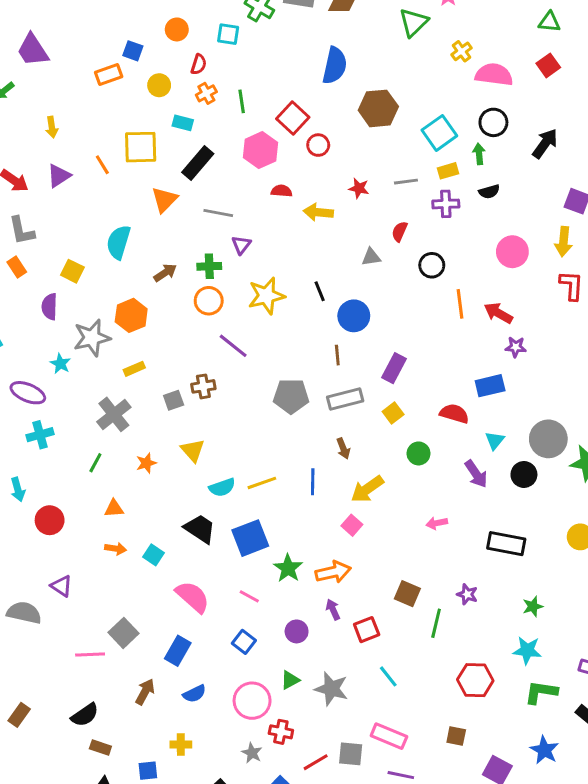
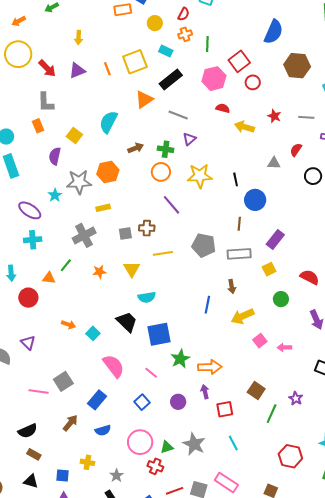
yellow square: (141, 147) -> (135, 62), turned -30
yellow line: (262, 483) -> (163, 253), moved
orange triangle: (114, 509) -> (49, 278), moved
pink square: (352, 525) -> (260, 341), moved
green triangle: (290, 680) -> (167, 447), moved
gray star: (252, 753) -> (117, 476), moved

